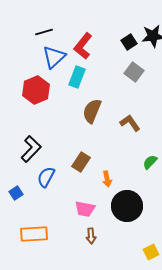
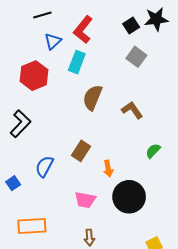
blue triangle: (54, 57) -> (53, 41), size x0.7
black L-shape: (31, 149) -> (20, 124), moved
brown arrow: (91, 236) -> (89, 238), moved

